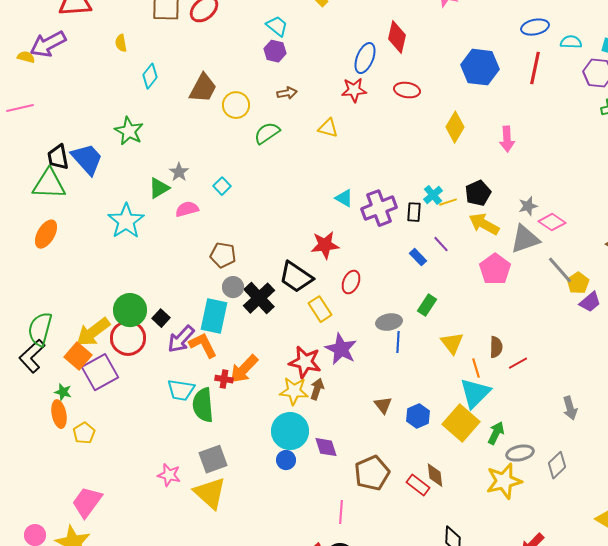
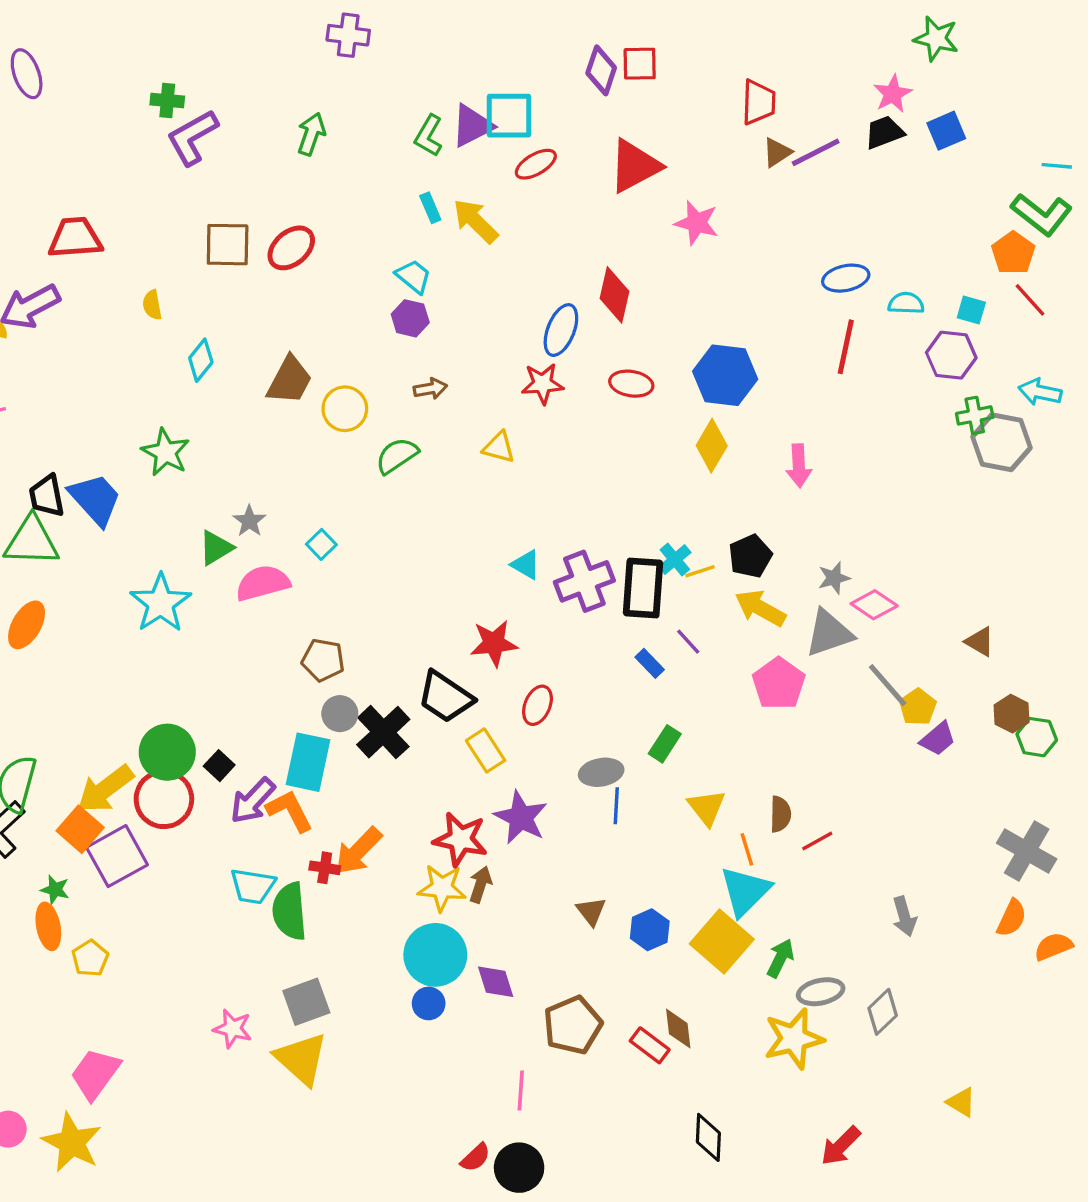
blue hexagon: (480, 67) -> (725, 375), moved
pink semicircle: (187, 209) -> (263, 583), size x1.4
black rectangle: (414, 212) -> (643, 588), size x1.8

